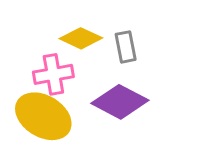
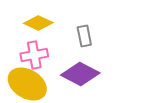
yellow diamond: (81, 38) -> (38, 23), moved

